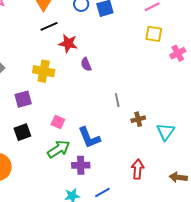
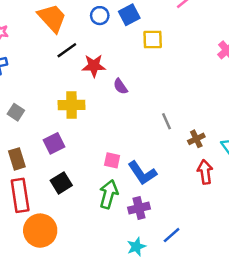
yellow square: (154, 34) -> (153, 40), moved
pink square: (58, 122) -> (112, 160), moved
green arrow: (59, 149) -> (109, 194), turned -30
red arrow: (138, 169) -> (205, 172), moved

